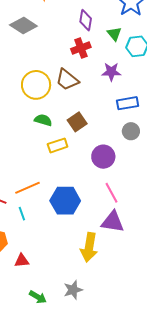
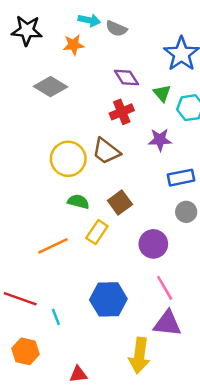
purple diamond: (86, 20) -> (126, 78), turned -40
yellow rectangle: (58, 145) -> (97, 232), turned -36
orange line: (28, 188) -> (53, 246), moved
red triangle: (22, 261) -> (78, 374), moved

